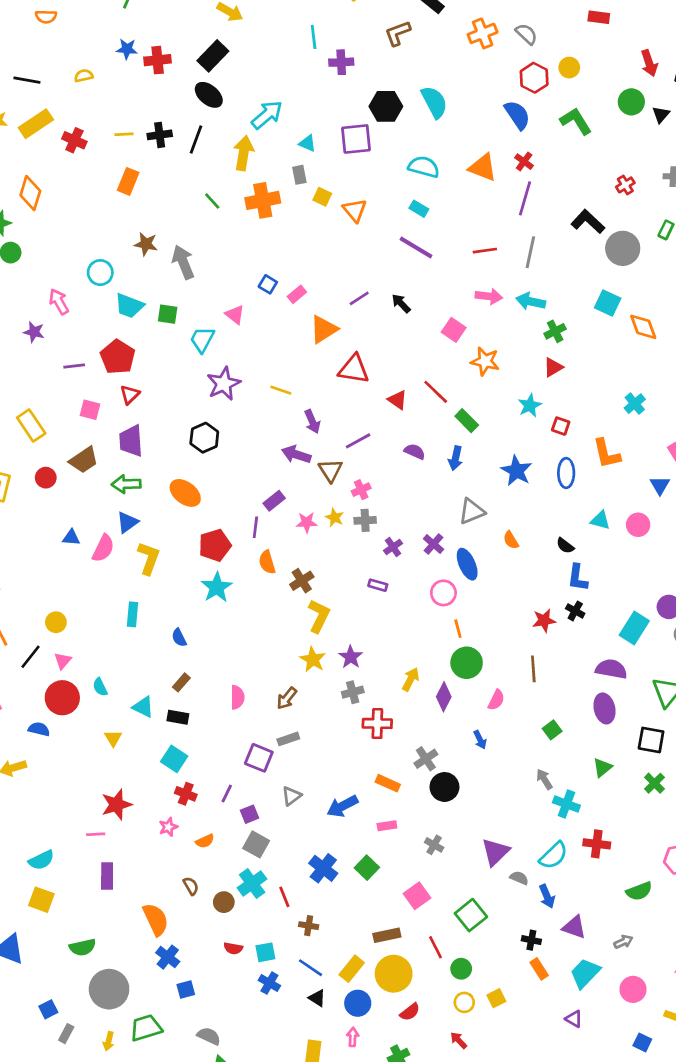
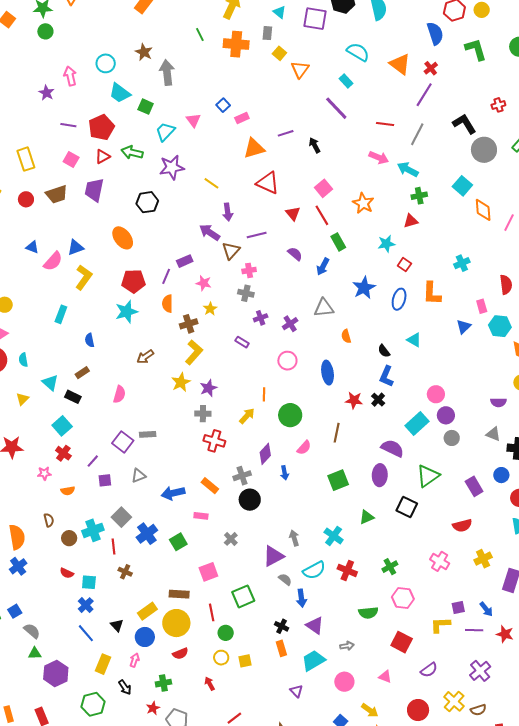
pink square: (454, 330) -> (323, 188), moved
green arrow: (126, 484) -> (132, 152), moved
yellow star: (335, 518) -> (210, 309), moved
pink circle: (638, 525) -> (436, 394), moved
blue ellipse: (467, 564) -> (328, 373), moved
orange line: (458, 629) -> (264, 394), moved
purple diamond: (444, 697) -> (265, 454), moved
brown arrow: (287, 698) -> (145, 357), moved
green square: (552, 730) -> (338, 480), size x1.5
gray arrow: (544, 779) -> (294, 538), moved
green cross: (654, 783) -> (390, 567), moved
gray square: (256, 844) -> (121, 517), moved
blue line: (310, 968) -> (86, 633), moved
blue square: (186, 989) -> (15, 611), moved, turned -32

